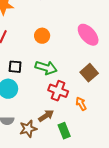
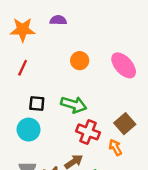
orange circle: (42, 36) -> (80, 61), moved
brown square: (89, 73) -> (125, 124), moved

